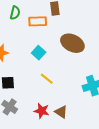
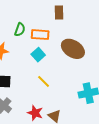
green semicircle: (15, 13) -> (20, 30), moved
orange rectangle: (38, 21) -> (40, 35), moved

